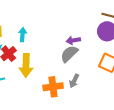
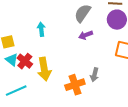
cyan arrow: (23, 35) -> (41, 29), moved
gray semicircle: (69, 54) -> (83, 13), moved

